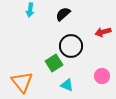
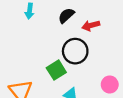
red arrow: (103, 32) -> (91, 26), moved

